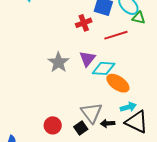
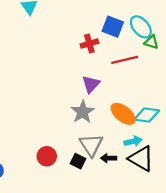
gray star: (58, 62) -> (83, 112), moved
cyan diamond: (104, 68) -> (147, 115), moved
black square: (81, 128) -> (78, 161), turned -32

